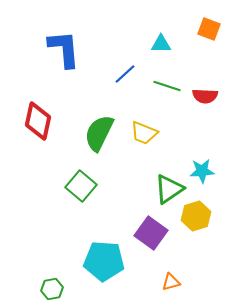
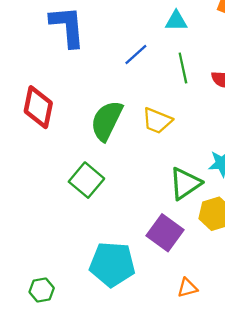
green line: (167, 86) -> (183, 68), turned 60
green hexagon: (52, 289) -> (42, 290), moved

